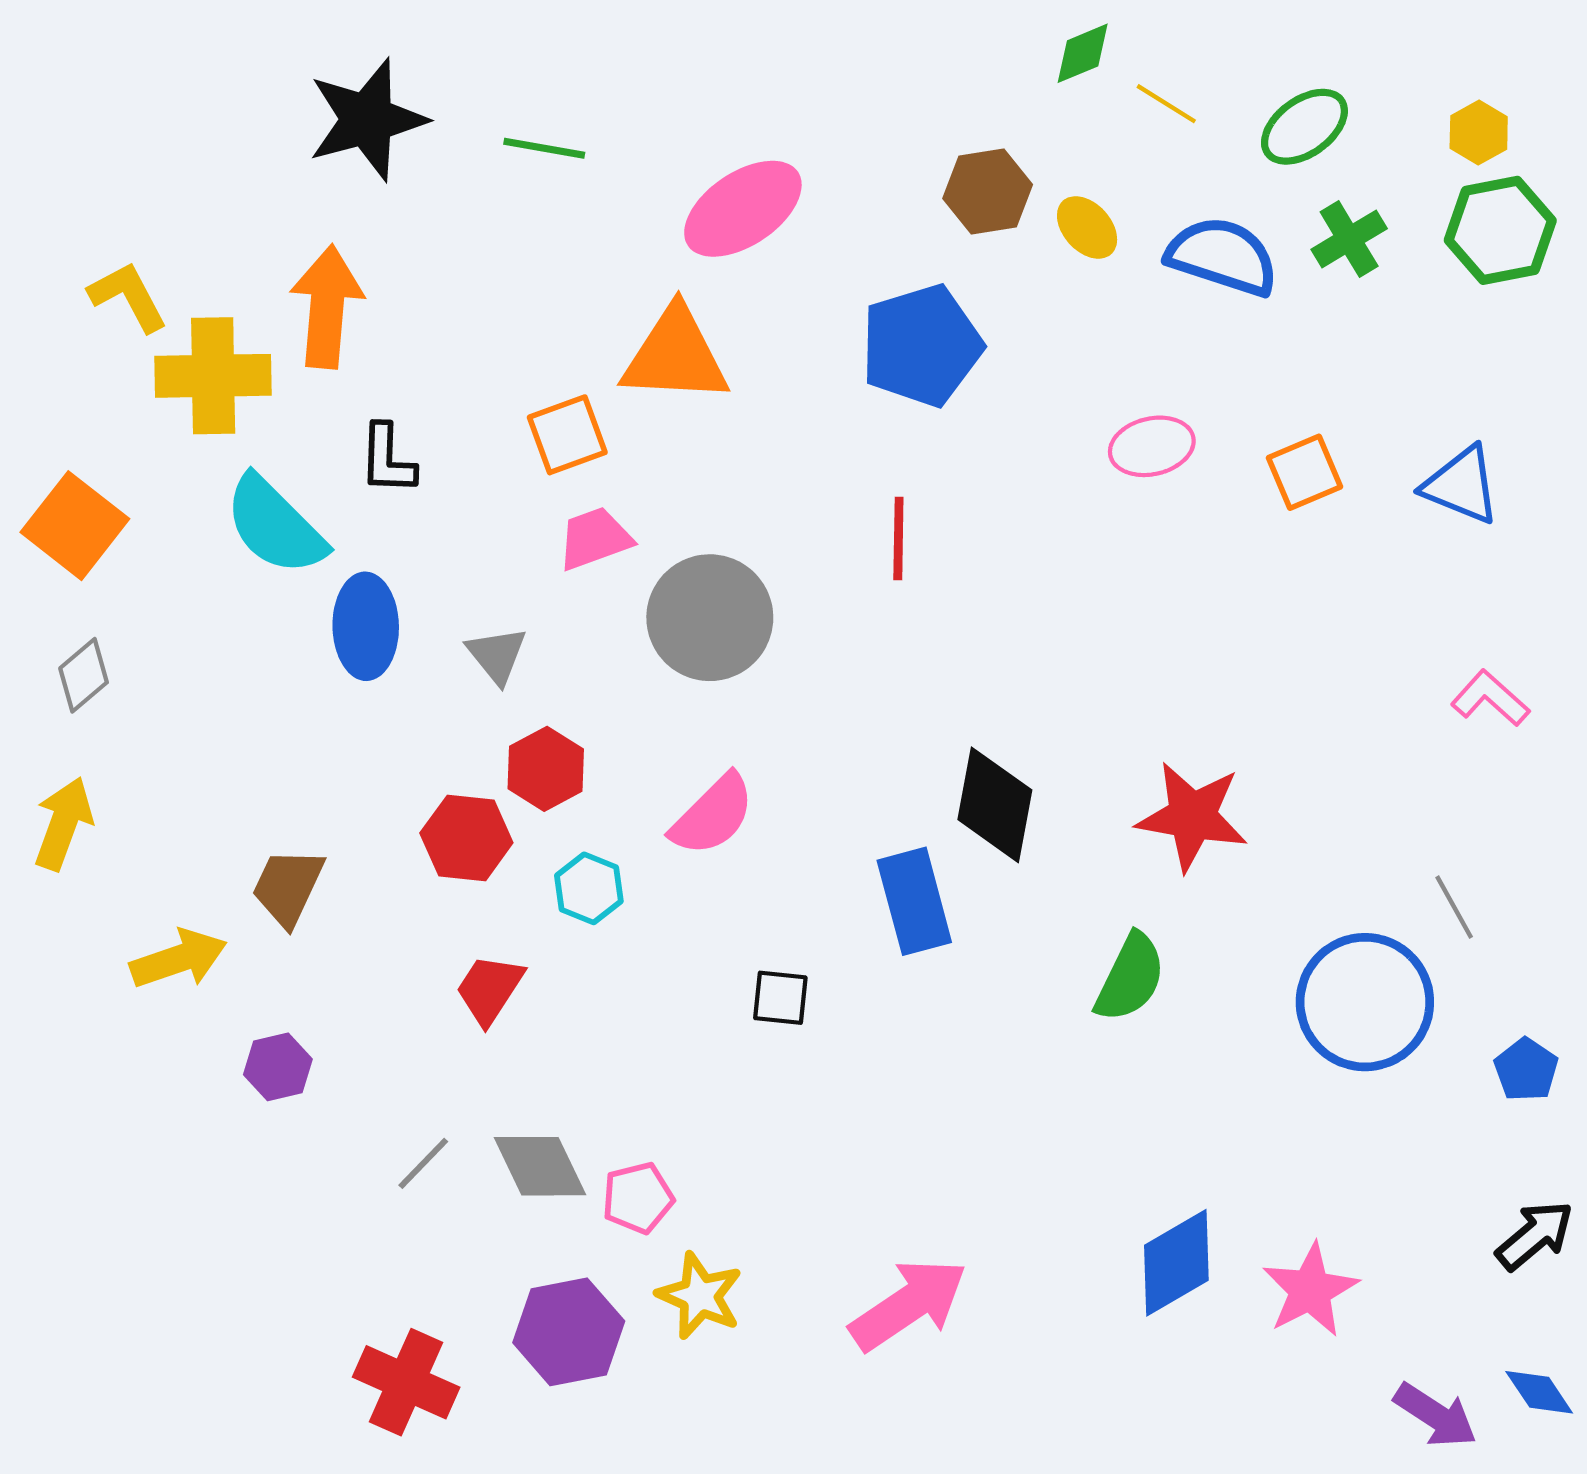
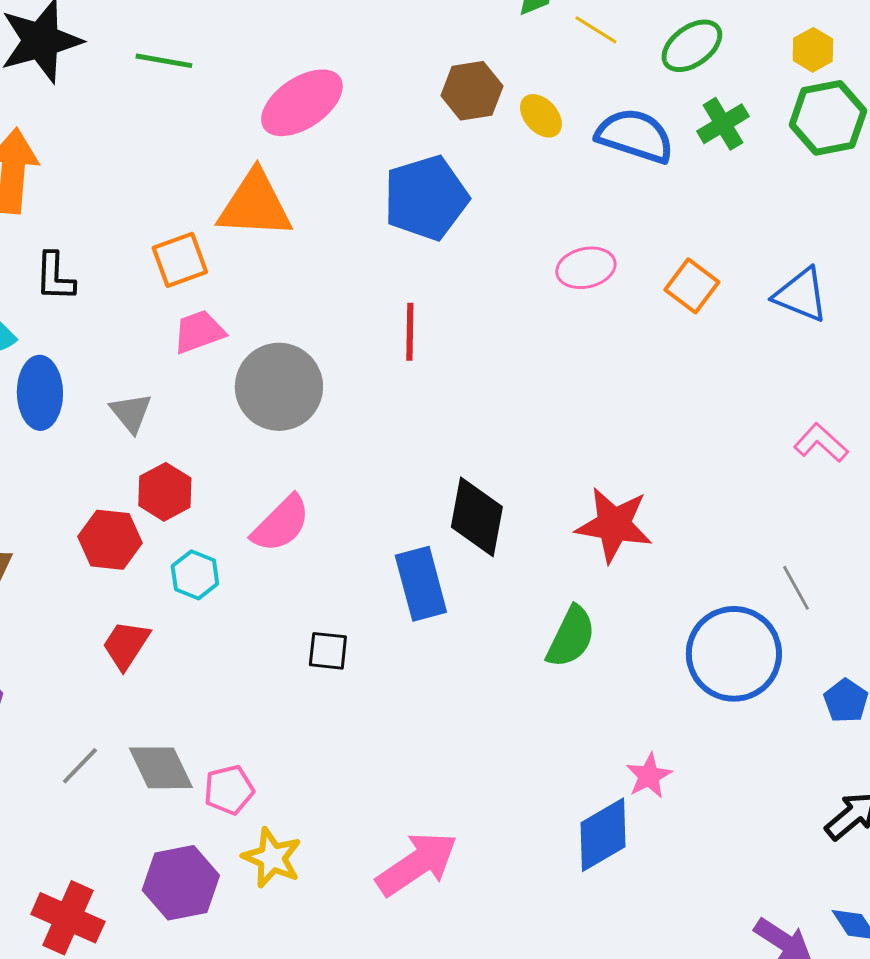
orange square: (1304, 472) -> (692, 286), turned -30
pink star: (1310, 1290) -> (649, 776), moved, size x0.7

